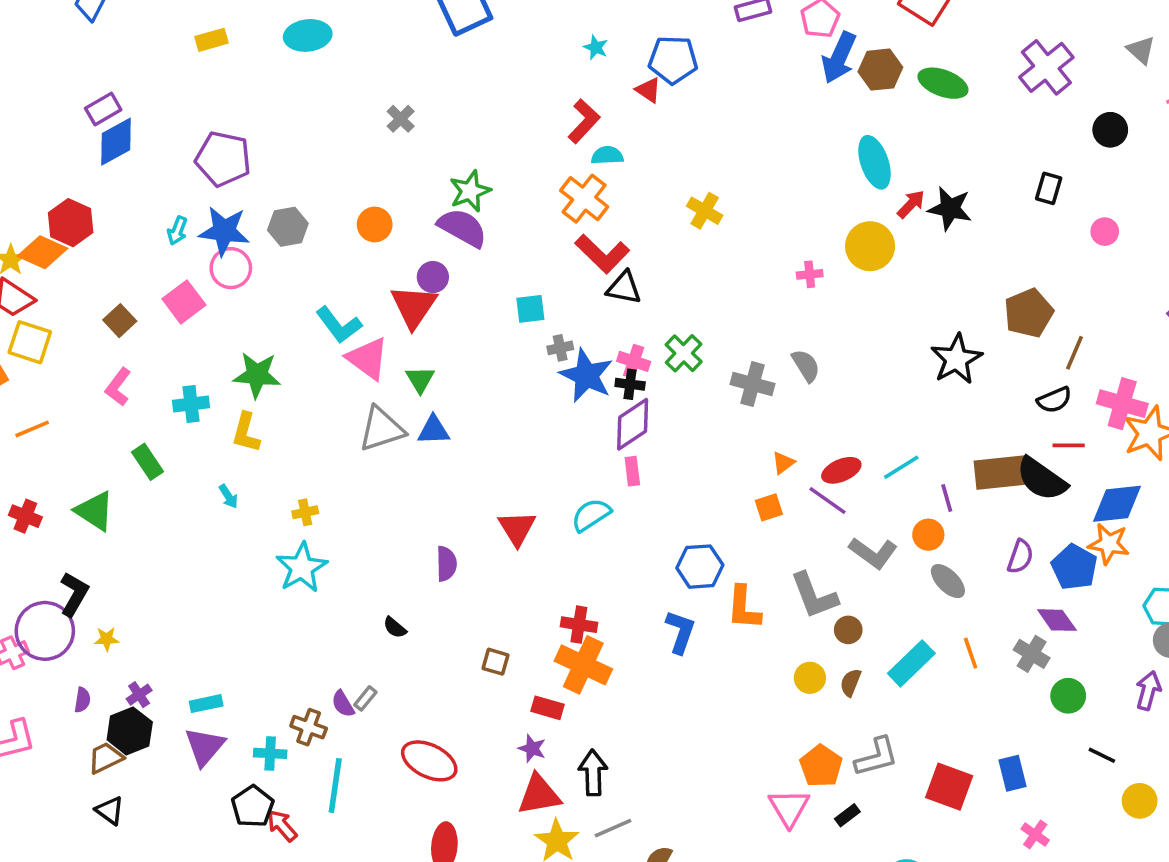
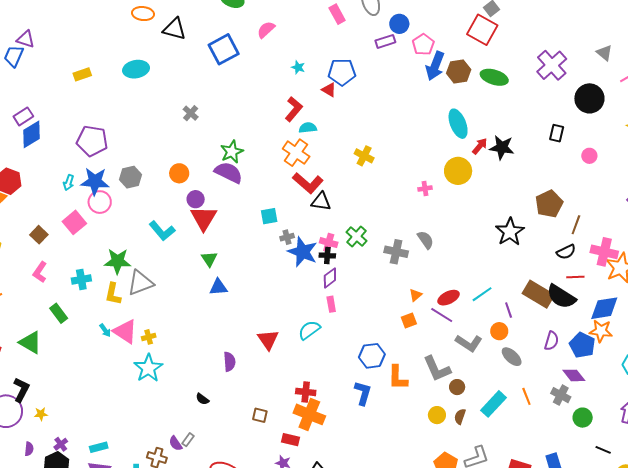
black circle: (1110, 130) -> (589, 98), size x1.5
purple circle: (433, 277) -> (196, 199), moved
pink triangle: (368, 358) -> (125, 331), moved
purple diamond: (633, 424) -> (330, 278), size x0.7
gray triangle: (382, 429) -> (140, 283), moved
brown rectangle: (1001, 473) -> (538, 294), turned 40

